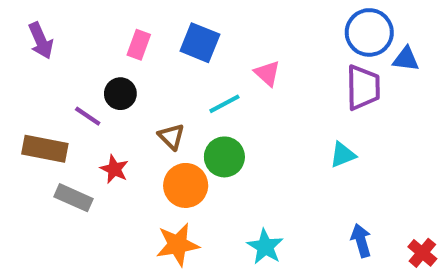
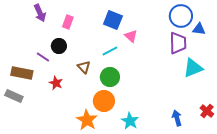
purple arrow: (41, 41) -> (40, 13), moved
blue square: (200, 43) -> (113, 20), moved
cyan triangle: (343, 155) -> (193, 68), moved, size x1.5
orange circle: (186, 185) -> (104, 101), moved
gray rectangle: (73, 198) -> (14, 96), moved
orange star: (177, 245) -> (87, 120), turned -30
red cross: (422, 253) -> (207, 111), moved

